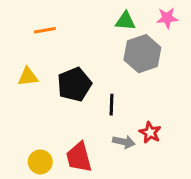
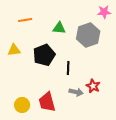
green triangle: (125, 21) -> (59, 28), moved

